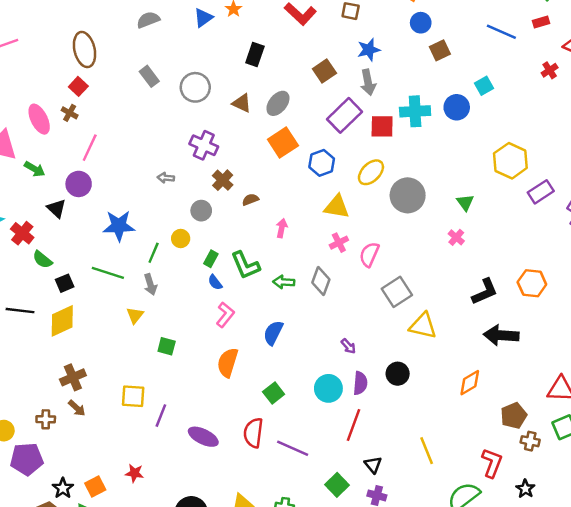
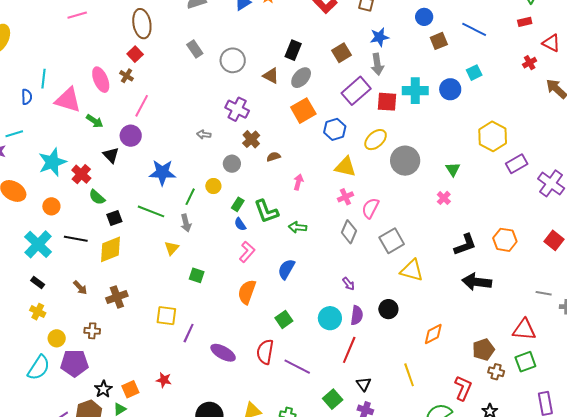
blue line: (501, 32) -> (474, 29), moved
black rectangle: (255, 54) -> (293, 50), moved
gray diamond: (321, 281) -> (349, 232), moved
orange diamond: (470, 383) -> (433, 334), moved
brown arrow: (77, 408) -> (80, 288), moved

